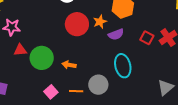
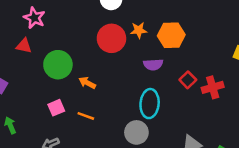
orange star: (100, 22) -> (139, 30), moved
red triangle: (20, 50) -> (24, 46), moved
gray circle: (98, 85) -> (136, 132), moved

